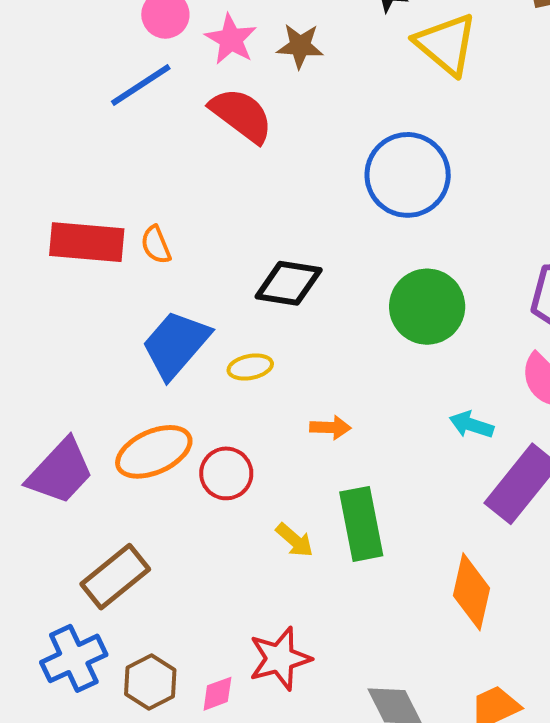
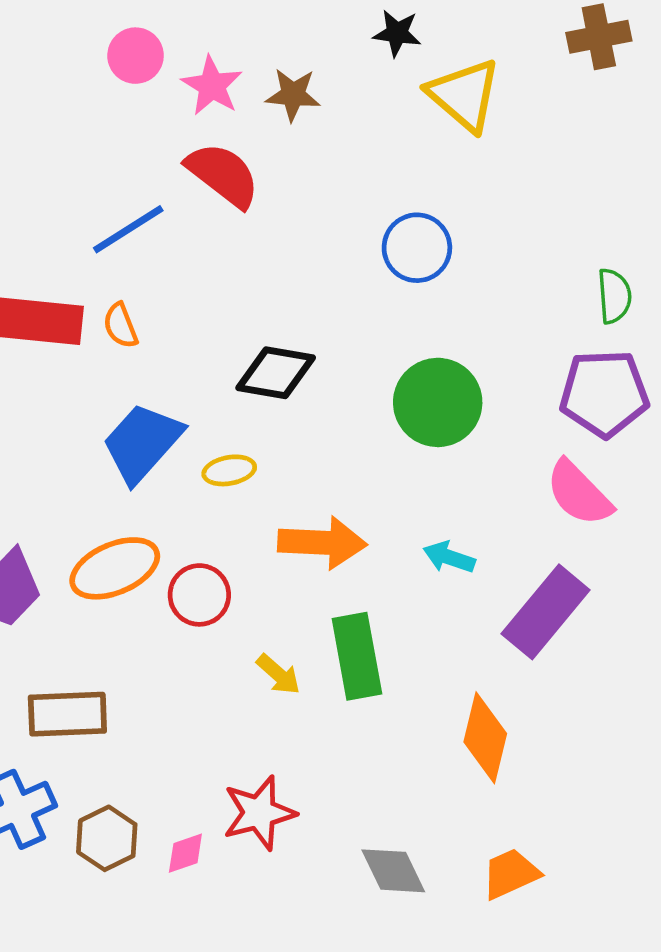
blue line: (141, 85) -> (128, 229), moved
blue circle: (408, 175) -> (417, 248), size x0.7
cyan arrow: (471, 425) -> (449, 557), moved
orange arrow: (330, 427) -> (322, 543), size x1.8
brown rectangle: (115, 577) -> (67, 714), turned 36

